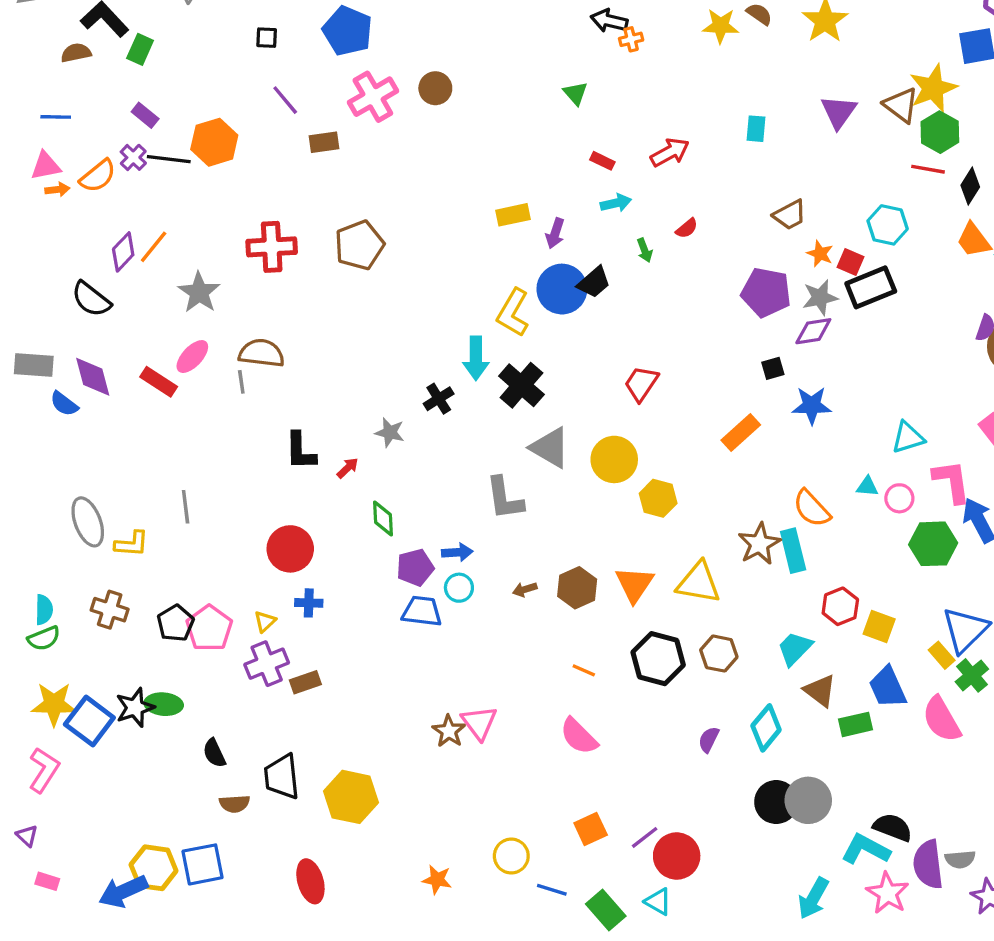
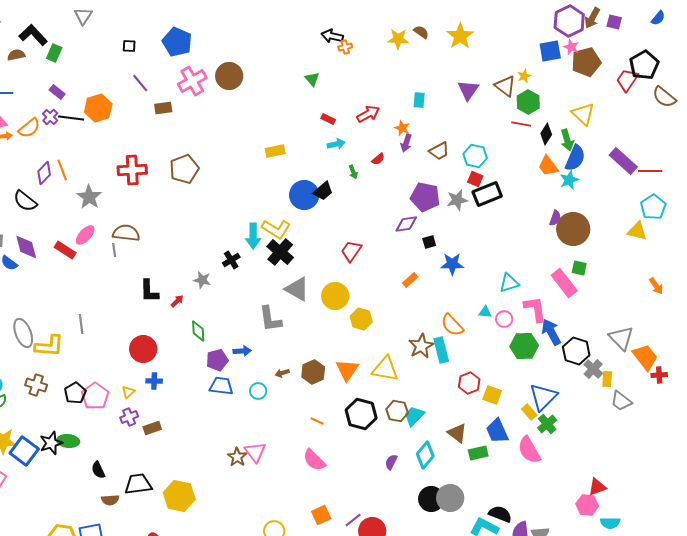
brown circle: (435, 88) -> (229, 76), size x1.4
yellow star: (933, 88) -> (524, 76), size x0.5
cyan hexagon: (888, 225) -> (475, 156), moved
purple arrow: (555, 233) -> (406, 143), moved
orange line: (154, 247) -> (62, 170), turned -60
orange star: (820, 254) -> (402, 128), moved
yellow L-shape: (513, 313) -> (276, 229), moved, turned -88
purple diamond: (813, 331) -> (406, 224), moved
orange rectangle: (741, 432) -> (410, 280), size x0.7
yellow L-shape: (132, 544) -> (49, 346), size x1.4
cyan circle: (459, 588) -> (258, 391), moved
cyan trapezoid: (795, 648) -> (414, 416), moved
purple cross: (267, 664) -> (129, 417), size x0.7
black trapezoid: (282, 777) -> (138, 484), turned 88

